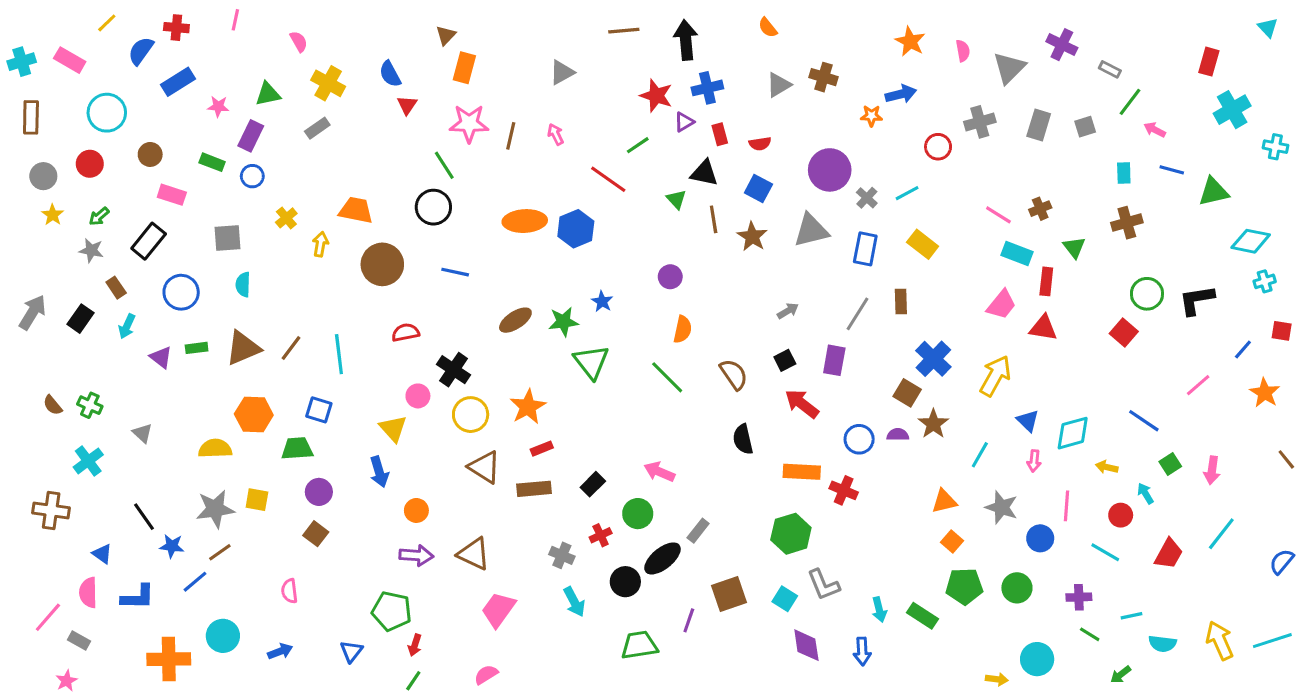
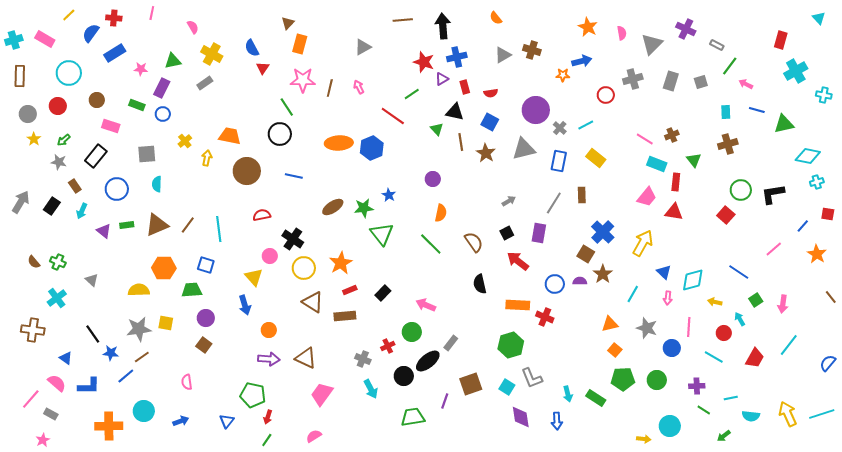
black rectangle: (593, 484) -> (383, 293), moved
pink semicircle: (88, 593) -> (57, 383), turned 132

